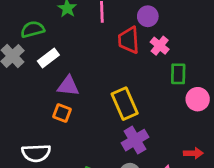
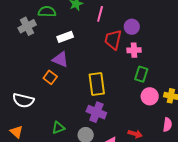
pink cross: (160, 46) -> (134, 50), turned 32
white rectangle: (48, 58) -> (65, 37), moved
purple cross: (135, 140) -> (96, 112), turned 36

